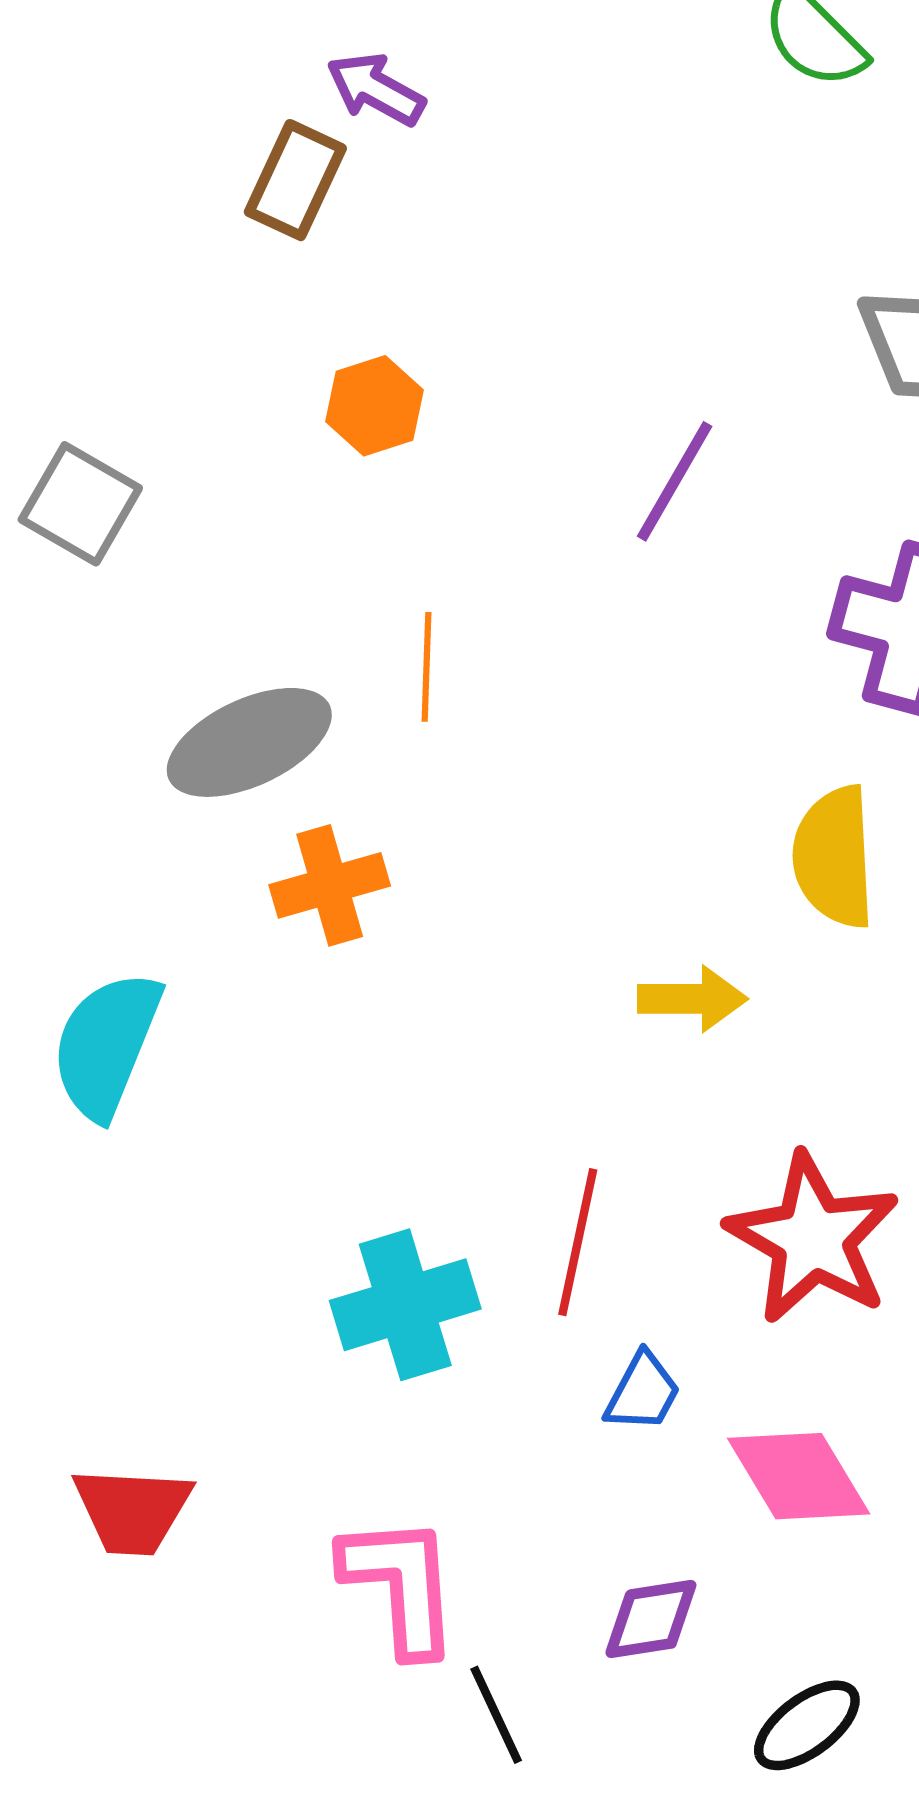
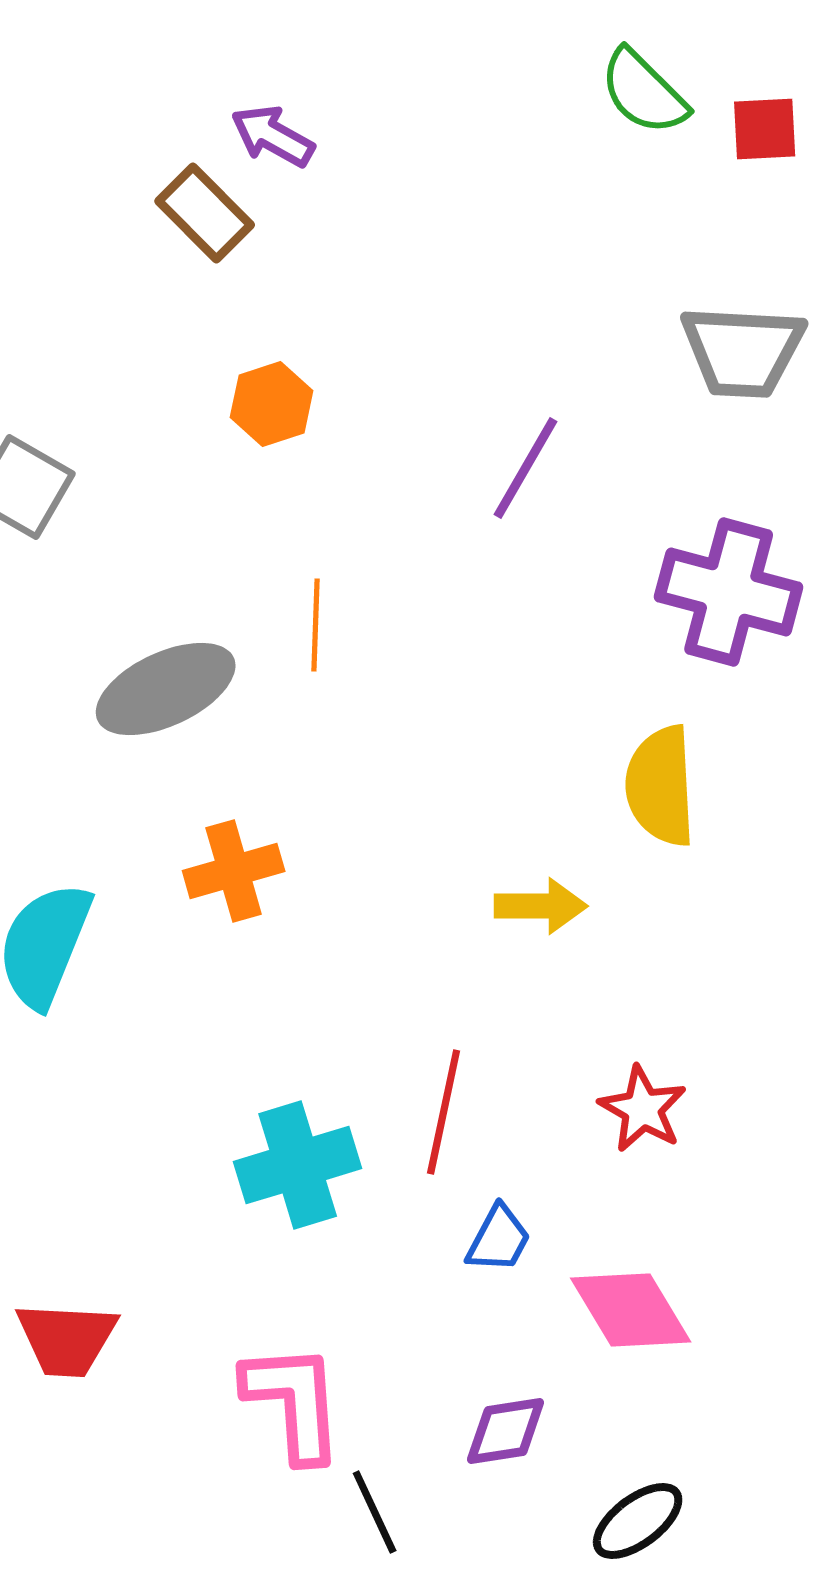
brown rectangle: (295, 180) -> (205, 213), turned -70
orange cross: (330, 885) -> (234, 871), moved
red star: (813, 1239) -> (643, 1109), size x0.6

